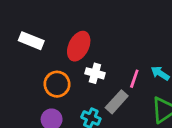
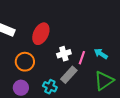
white cross: (95, 73) -> (64, 54), moved, turned -32

